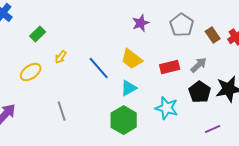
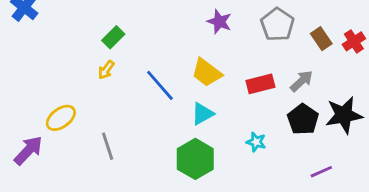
purple star: (141, 23) -> (219, 22), turned -30
green rectangle: (38, 34) -> (113, 37), moved
yellow ellipse: (31, 72) -> (61, 118), moved
cyan star: (167, 108) -> (256, 142), size x0.6

